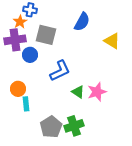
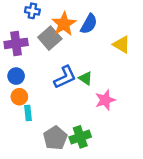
orange star: (20, 22) -> (64, 24), moved, size x1.6
gray square: (46, 35) -> (50, 38), turned 35
blue circle: (30, 55) -> (16, 76), moved
green triangle: (78, 92) -> (86, 78), moved

